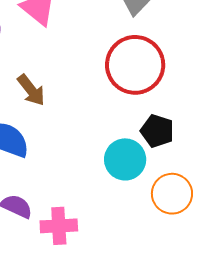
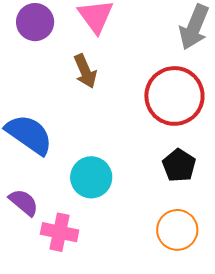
brown arrow: (31, 90) -> (85, 71), moved
cyan circle: (125, 159) -> (91, 177), moved

